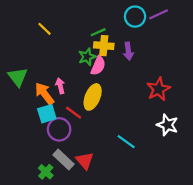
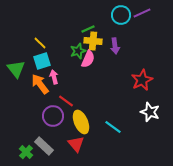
yellow line: (45, 29) -> (40, 43), moved
yellow ellipse: (93, 97) -> (81, 122), moved, turned -45
cyan square: (47, 114) -> (42, 61), moved
gray rectangle: (64, 160) -> (44, 146), moved
green cross: (46, 172) -> (26, 152), moved

